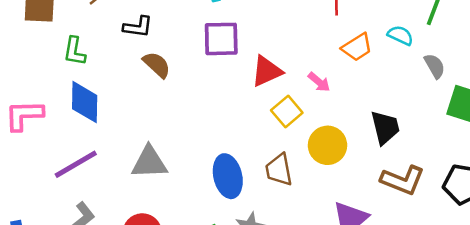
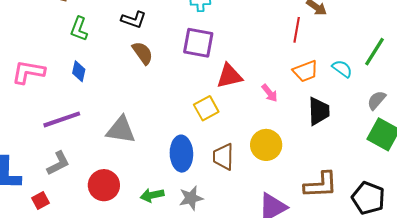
gray semicircle: (435, 66) -> (376, 100), moved, turned -120
blue diamond: (85, 102) -> (79, 71), size x0.6
yellow square: (287, 111) -> (206, 108), moved
black trapezoid: (385, 127) -> (319, 111), moved
brown L-shape: (403, 180) -> (321, 185), turned -36

